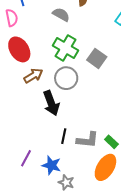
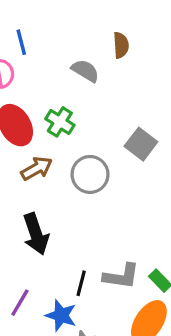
green cross: (66, 48) -> (60, 122), moved, size x0.7
black arrow: (51, 103) -> (36, 234), moved
black line: (64, 136) -> (81, 283), moved

